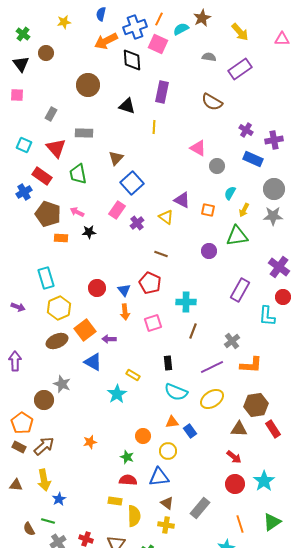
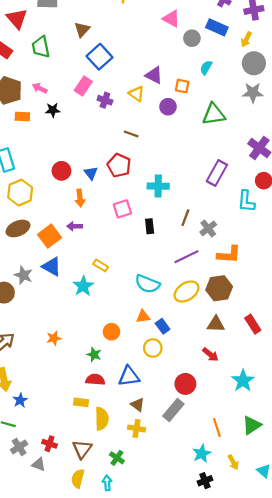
blue rectangle: (253, 159) -> (217, 27), moved
yellow arrow: (244, 210) -> (246, 39), moved
purple cross: (137, 223) -> (105, 100), turned -32
purple circle: (209, 251) -> (168, 107), moved
orange arrow: (125, 312) -> (80, 198), moved
orange square: (85, 330) -> (50, 236), moved
brown line: (193, 331) -> (185, 218), moved
blue triangle: (93, 362) -> (52, 267), moved
black rectangle: (168, 363) -> (150, 226), moved
brown hexagon: (256, 405) -> (219, 288), moved
yellow circle: (168, 451) -> (153, 348), moved
red circle: (235, 484) -> (185, 384), moved

